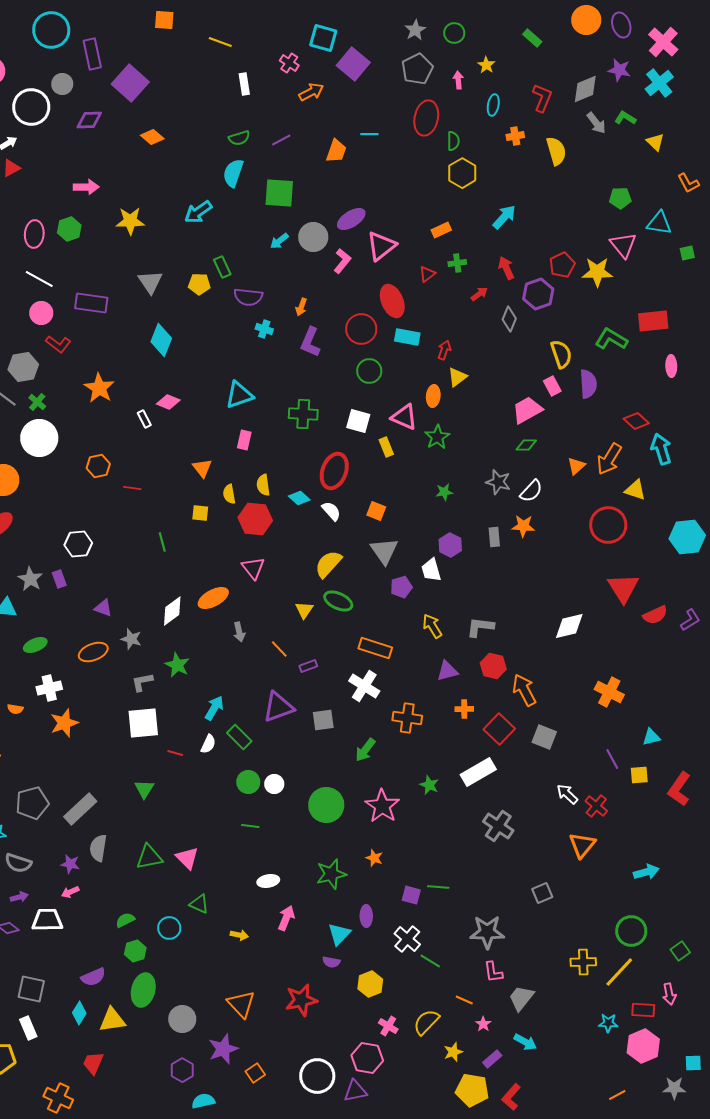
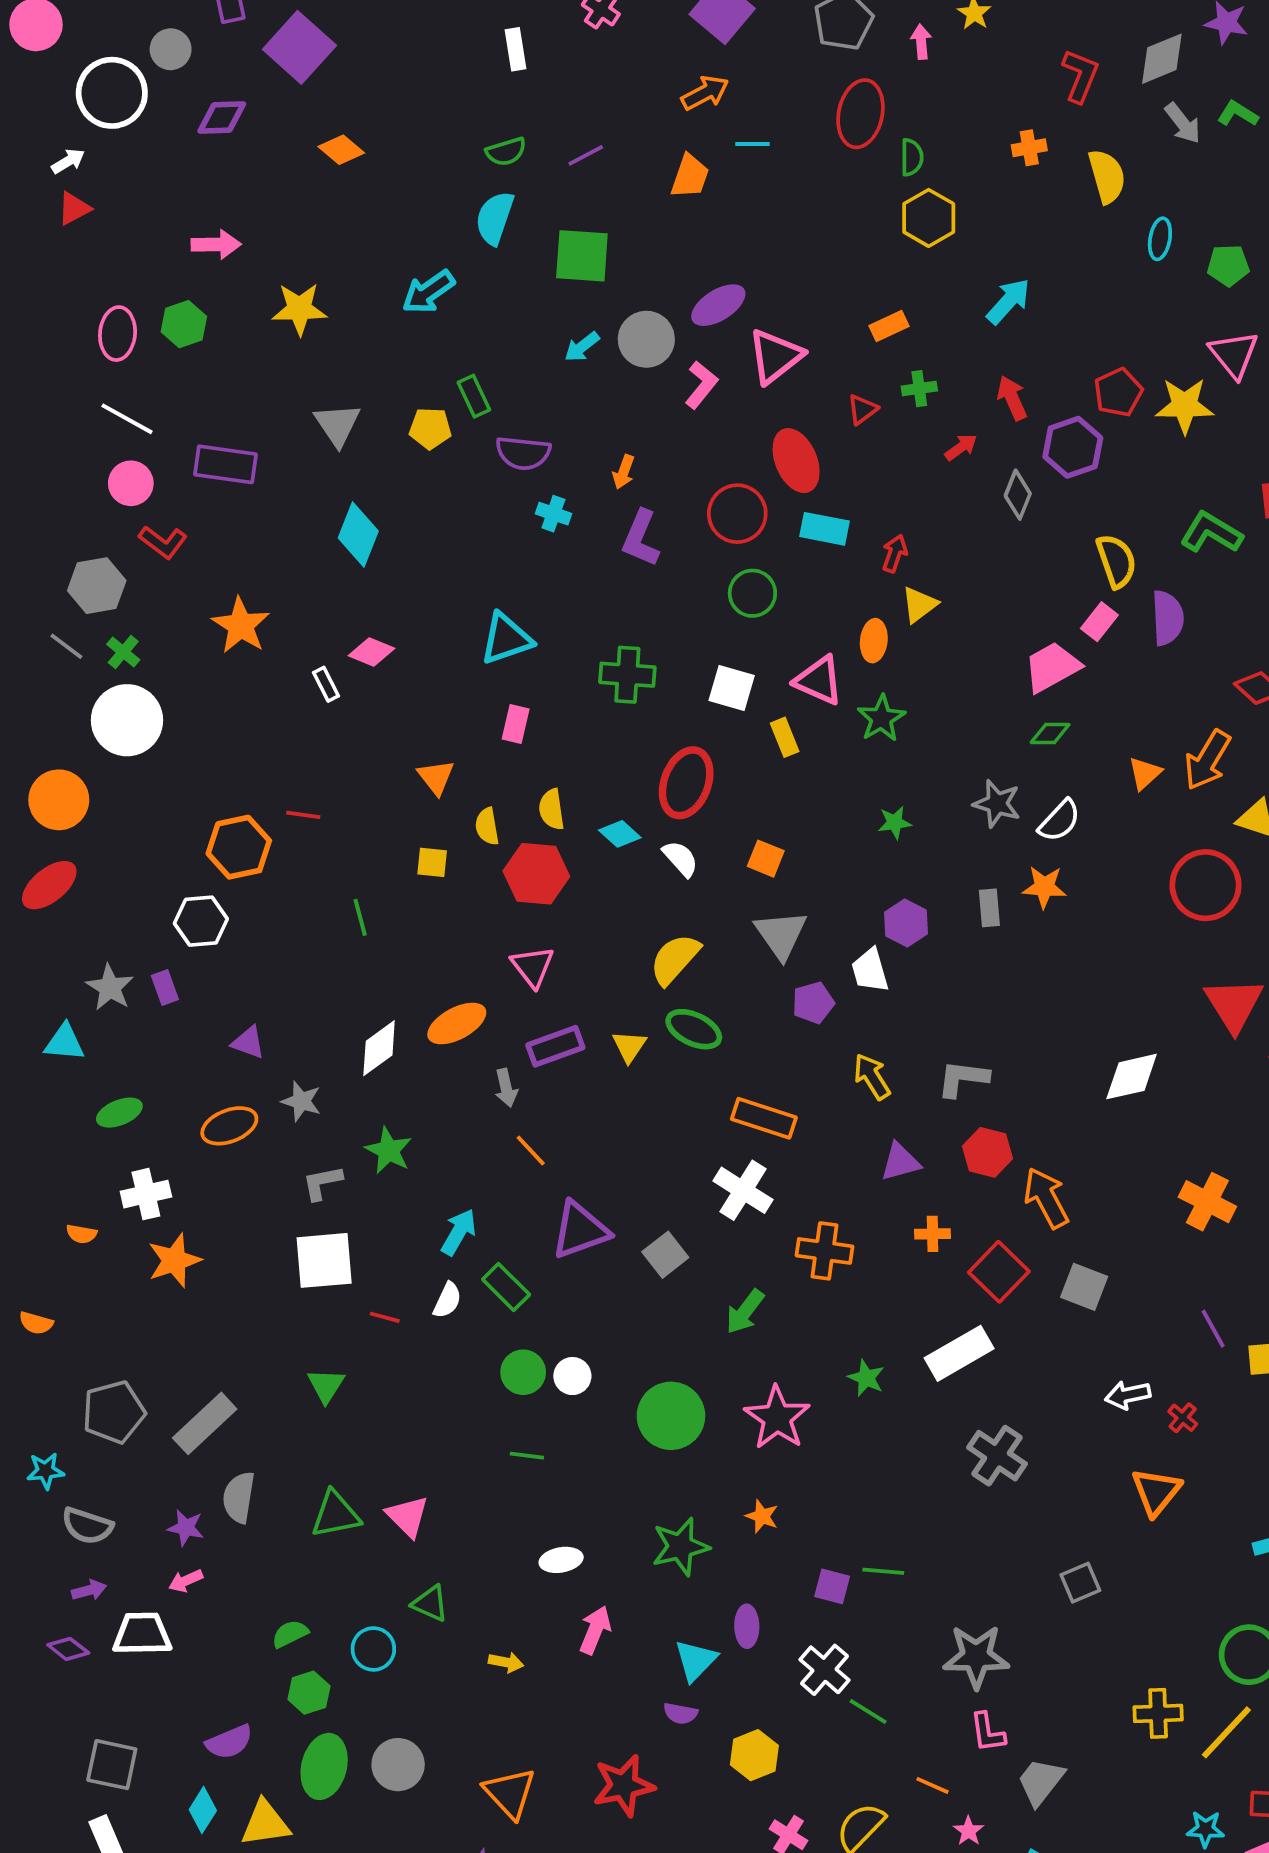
orange arrow: (311, 92) -> (705, 93), moved
cyan ellipse: (493, 105) -> (1160, 239), moved
pink rectangle: (552, 386) -> (1099, 622), turned 66
orange hexagon: (98, 466) -> (239, 847), moved, size x1.4
orange line: (279, 649) -> (531, 1150), moved
purple rectangle: (308, 666) -> (555, 1046), moved, size x1.6
gray square: (323, 720) -> (665, 1255), turned -30
white arrow: (567, 794) -> (1128, 1395), turned -55
red cross: (596, 806) -> (1183, 1418), size x0.7
gray circle: (182, 1019) -> (398, 1765), moved

